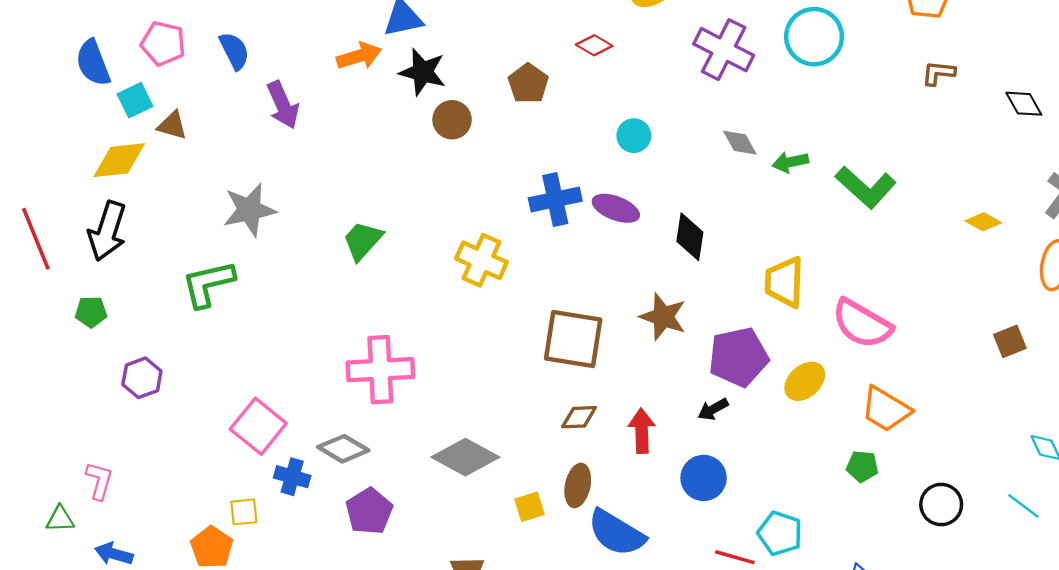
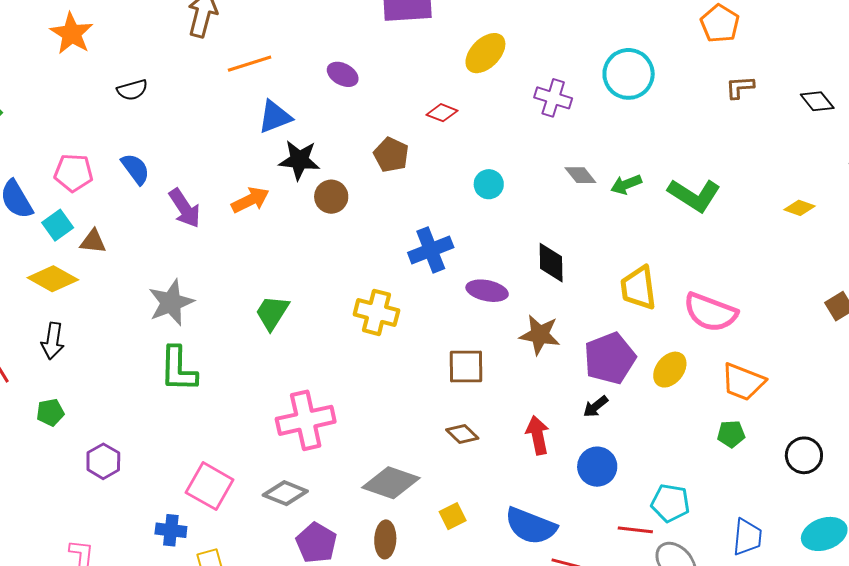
purple cross: (724, 50) -> (553, 98), size x0.7
orange arrow: (359, 56) -> (250, 200), moved
yellow diamond: (119, 160) -> (53, 279), turned 45
purple ellipse: (616, 208) -> (487, 291), moved
black arrow: (107, 231) -> (53, 341), size x0.7
green L-shape: (208, 284) -> (178, 369), moved, turned -66
brown square: (573, 339) -> (466, 367), size x0.7
brown diamond: (579, 417) -> (462, 434), moved, turned 56
blue cross: (292, 477) -> (171, 530), moved
brown ellipse: (578, 485) -> (385, 539), moved

